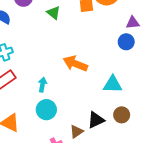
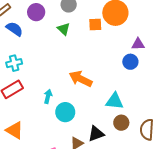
cyan circle: (46, 110) -> (65, 112), moved
brown circle: (122, 115) -> (121, 123), moved

